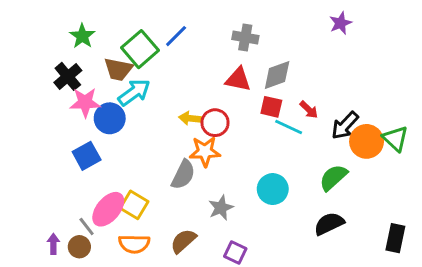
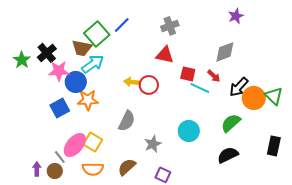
green star: (82, 36) -> (22, 60), moved
gray cross: (245, 38) -> (170, 26), turned -30
gray diamond: (277, 75) -> (225, 52), moved
orange star: (205, 152) -> (88, 100), moved
black rectangle: (395, 238) -> (274, 146), moved

